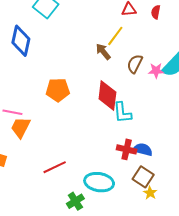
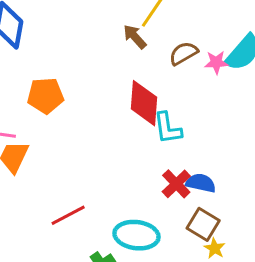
brown semicircle: (135, 64) -> (184, 53), turned 36
orange pentagon: (58, 90) -> (45, 96), moved
red cross: (127, 149) -> (176, 184), turned 36

